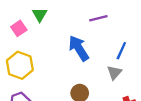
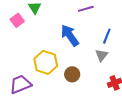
yellow hexagon: (20, 65) -> (46, 62), moved

